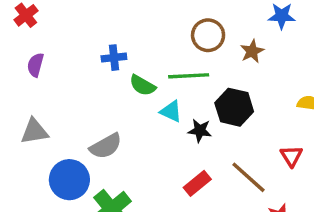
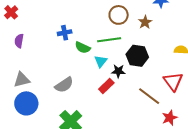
cyan triangle: (171, 111) -> (101, 61), turned 48
red triangle: (291, 156) -> (173, 81), size x1.5
blue circle: (69, 180) -> (26, 103), moved
red rectangle: (197, 183) -> (106, 86), moved

